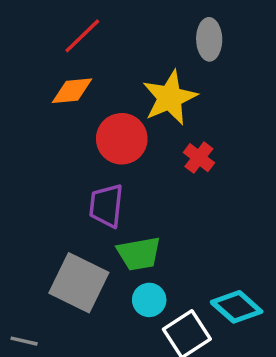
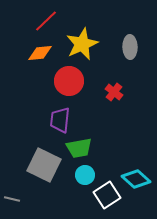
gray ellipse: (209, 39) -> (130, 47), moved
yellow star: (170, 98) -> (82, 44), moved

